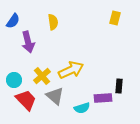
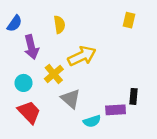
yellow arrow: (71, 70) -> (82, 56), moved
yellow cross: (42, 76) -> (54, 74), moved
cyan circle: (14, 80) -> (24, 83), moved
gray triangle: (55, 96) -> (71, 99), moved

